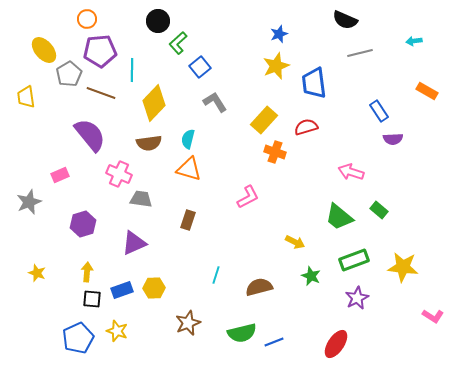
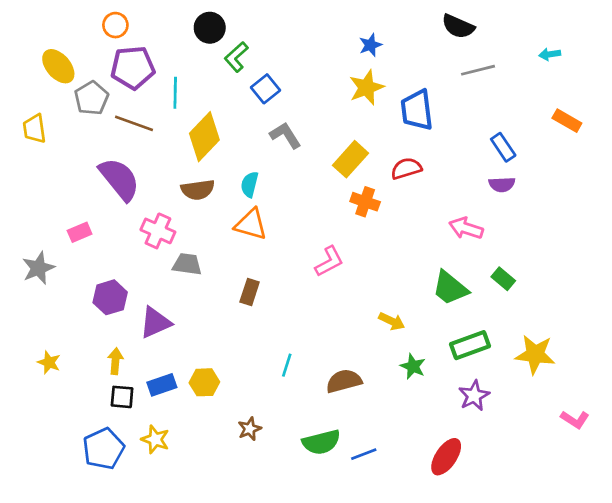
purple semicircle: (393, 139) -> (502, 184), moved
purple triangle: (134, 243) -> (155, 323), moved
brown star: (188, 323) -> (250, 429), size x0.7

